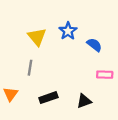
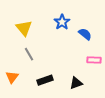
yellow triangle: (37, 37) -> (24, 28), moved
gray line: (30, 68) -> (29, 54), turned -40

